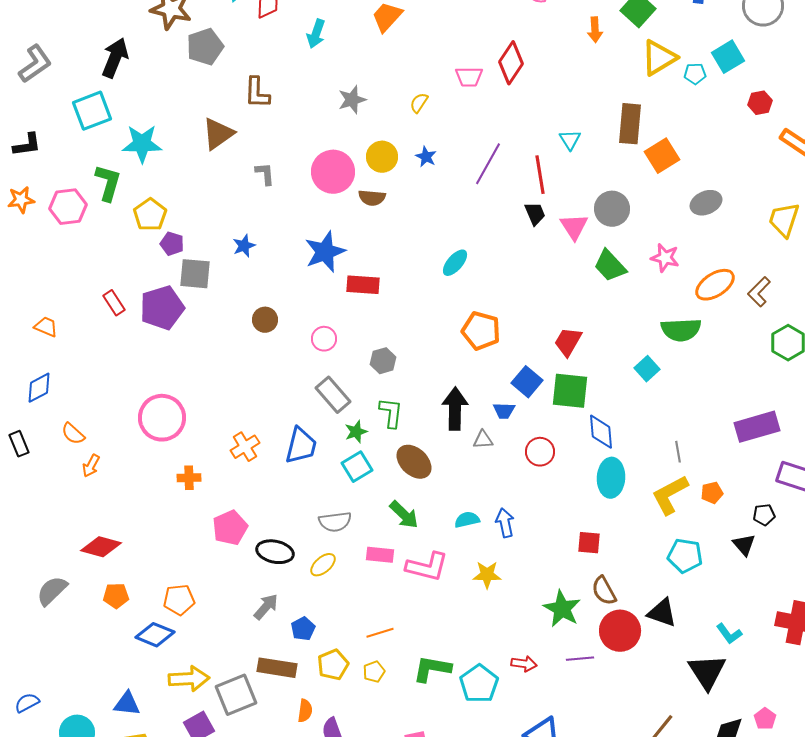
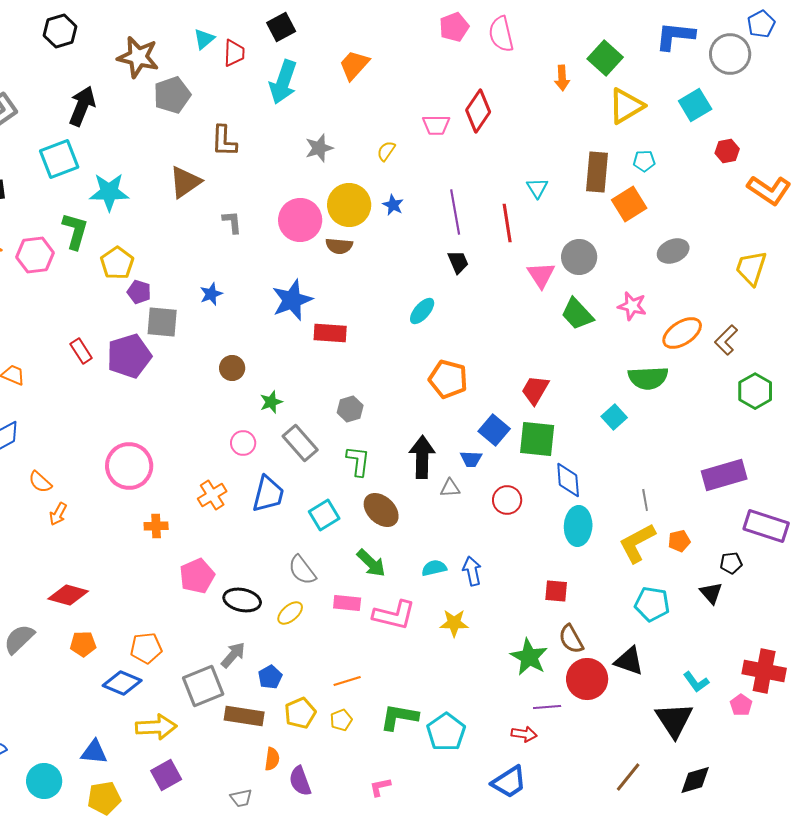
cyan arrow: (316, 34) -> (283, 82), size x1.5
cyan pentagon: (695, 74) -> (644, 161), moved
yellow circle: (382, 157) -> (349, 205), size x1.4
purple line: (488, 164) -> (455, 212), turned -39
black trapezoid: (535, 214) -> (458, 262), moved
pink circle: (324, 339) -> (243, 443), moved
green star: (356, 432) -> (271, 402), moved
gray semicircle: (335, 522) -> (302, 570), turned 60
red arrow: (524, 664) -> (524, 734), moved
gray square: (236, 695) -> (203, 686), moved
pink pentagon: (765, 719) -> (741, 705), moved

